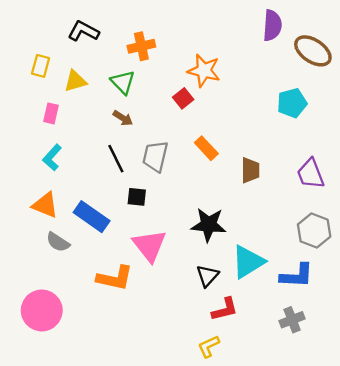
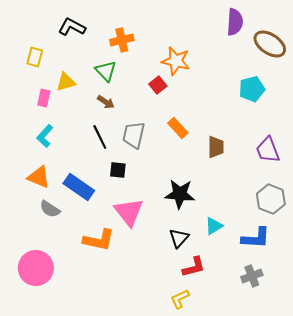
yellow triangle: (75, 81) -> (66, 82), moved
cyan triangle: (248, 262) -> (214, 226), size x0.6

